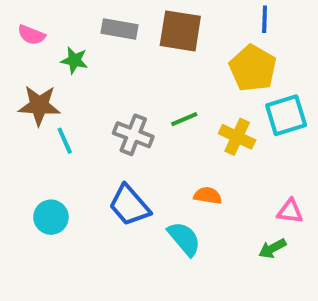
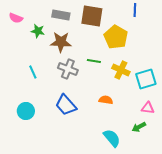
yellow pentagon: (253, 68) -> (116, 37), moved
brown star: (39, 105) -> (61, 42), moved
cyan square: (286, 115) -> (146, 79), moved
green line: (184, 119) -> (94, 61), turned 32
cyan semicircle: (184, 239) -> (112, 138), moved

